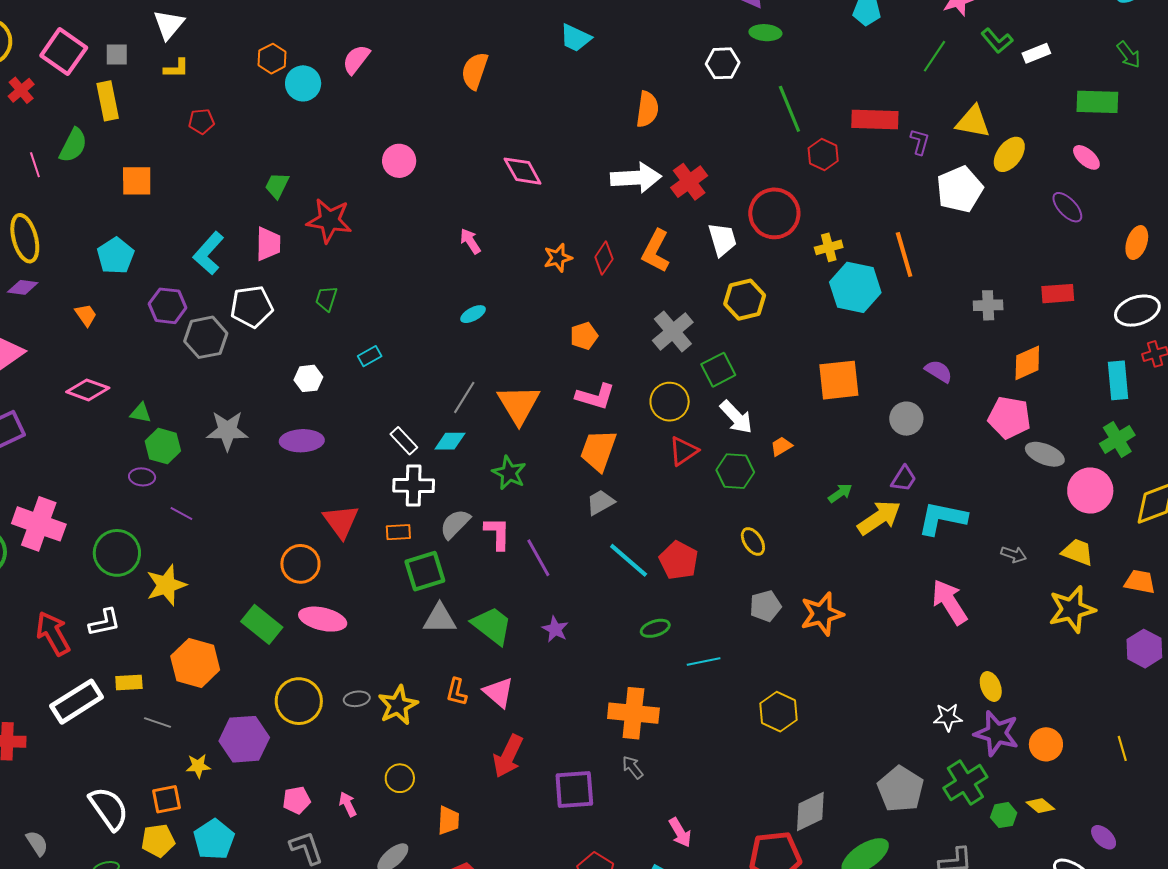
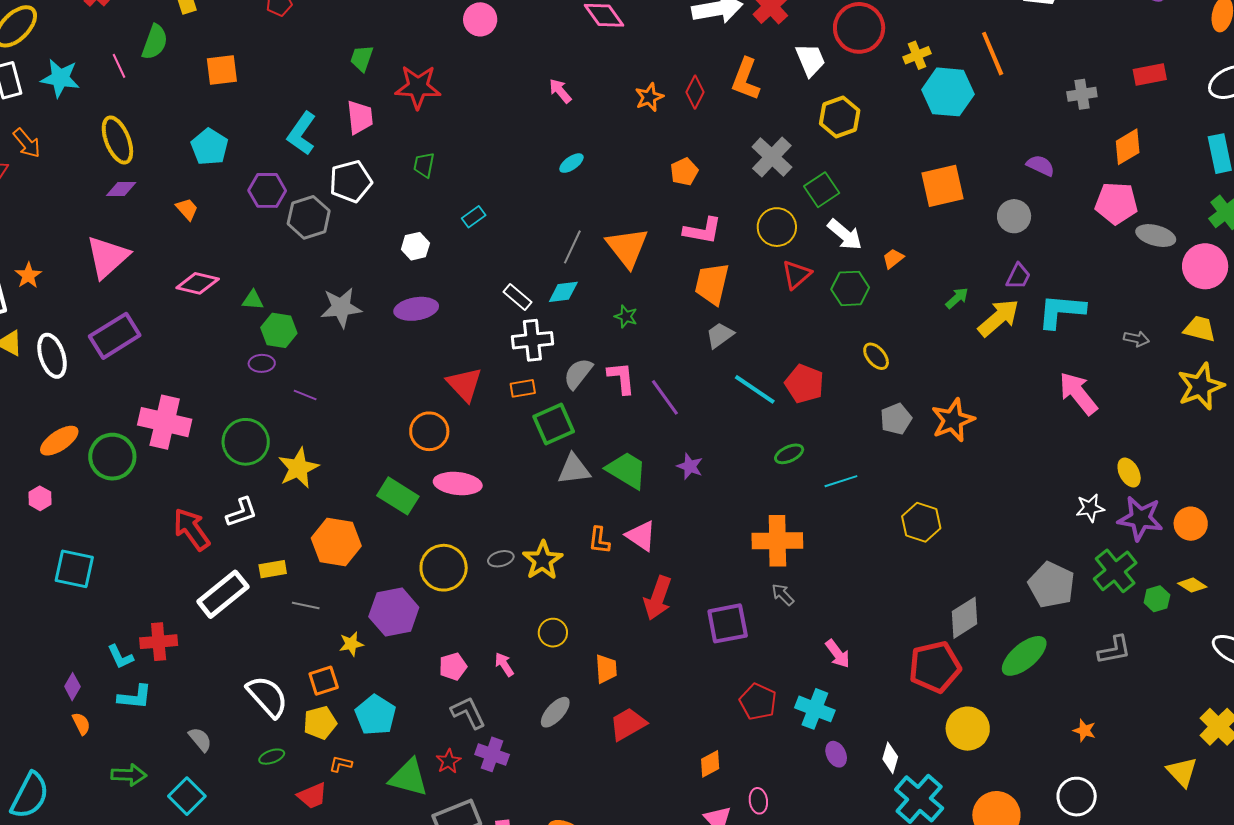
green star: (509, 473) -> (626, 316), size x0.7

